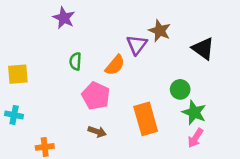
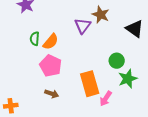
orange semicircle: (115, 65) -> (51, 42), moved
green star: (194, 112) -> (128, 79), turned 30
pink arrow: (195, 138) -> (106, 99), moved

